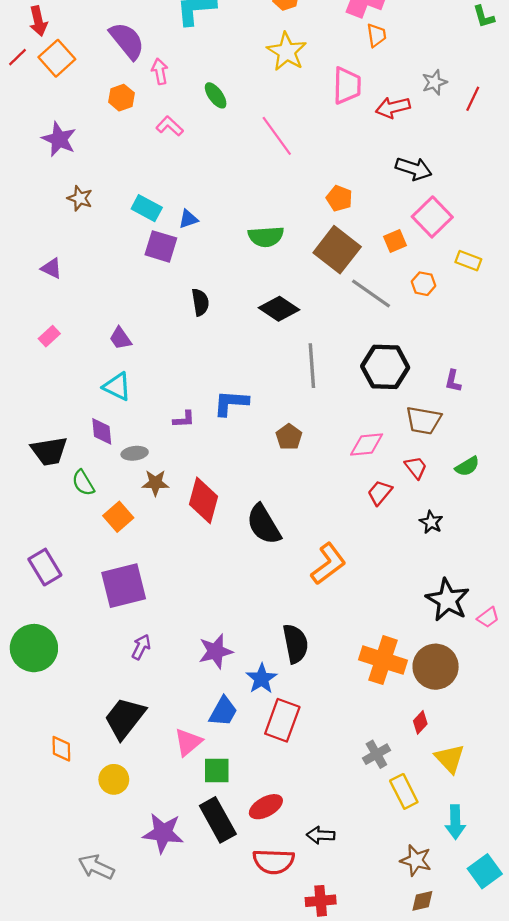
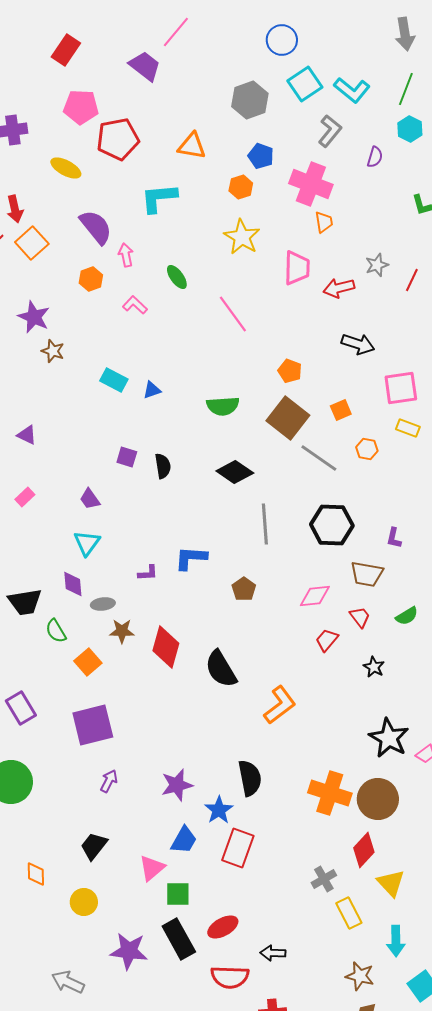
brown star: (80, 198) -> (53, 351), moved
pink square: (432, 217) -> (401, 388), moved, turned 36
purple square: (161, 246) -> (127, 457), moved, size x0.7
cyan triangle: (117, 387) -> (87, 543), turned 40
black trapezoid: (125, 718) -> (94, 846), size x0.7
red diamond: (420, 722) -> (364, 850), size x1.6

